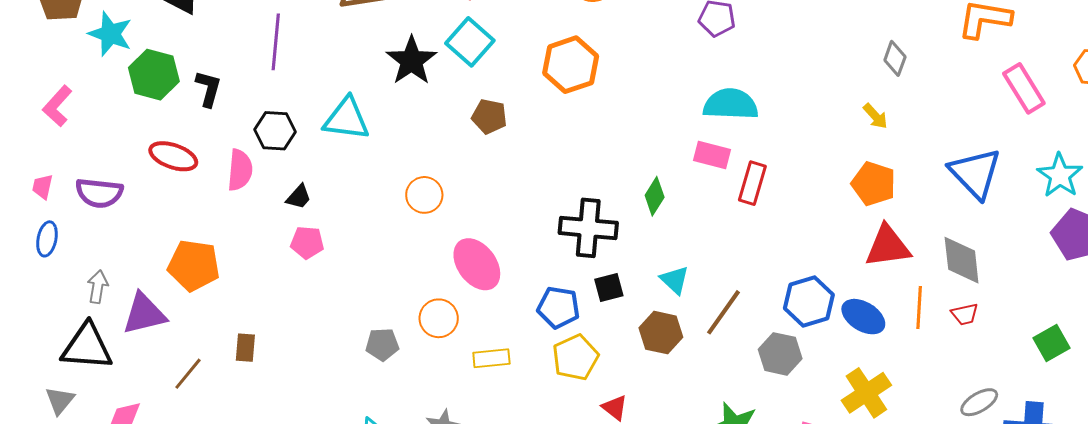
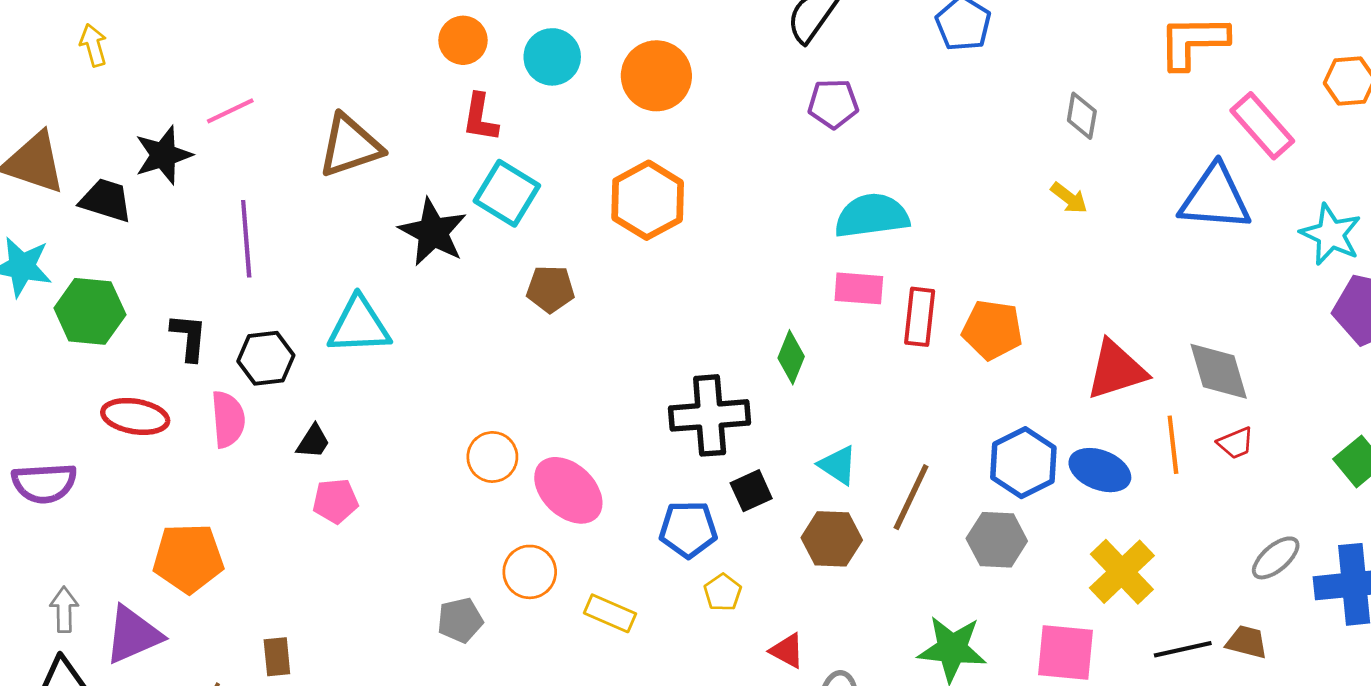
black L-shape: (208, 89) -> (189, 337), moved
blue triangle: (975, 173) -> (1215, 198), moved, turned -32
orange pentagon: (874, 184) -> (992, 330), moved
orange circle: (424, 195) -> (492, 457), moved
yellow pentagon: (575, 357) -> (723, 592), size x0.6
yellow rectangle: (491, 358) -> (610, 613), turned 39

